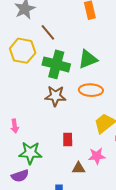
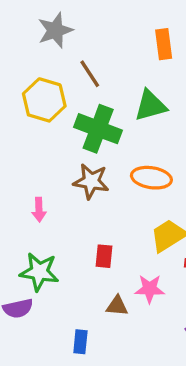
green triangle: (88, 59) -> (151, 105), moved
pink arrow: (15, 126) -> (39, 210), moved

